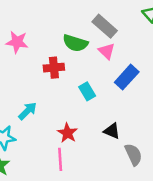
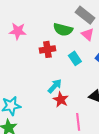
cyan rectangle: (87, 91) -> (75, 58), moved
cyan arrow: (28, 111) -> (55, 86), moved
pink line: (60, 159) -> (78, 122), moved

